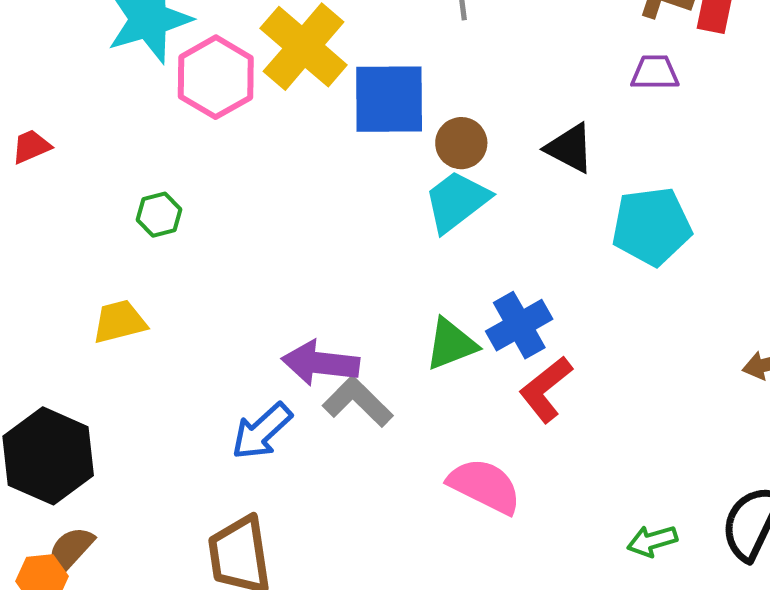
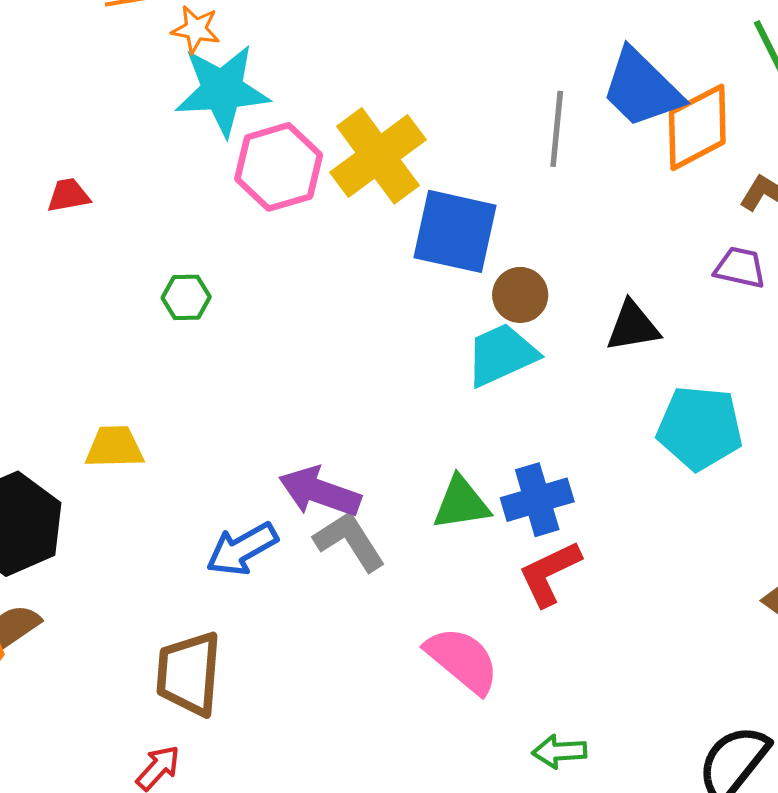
black triangle: (570, 148) -> (633, 326), turned -50
yellow trapezoid: (119, 322) -> (114, 447), moved
green arrow: (652, 541) -> (559, 751), moved

